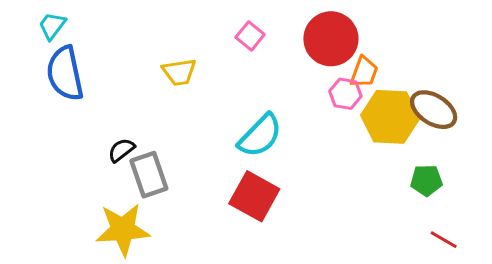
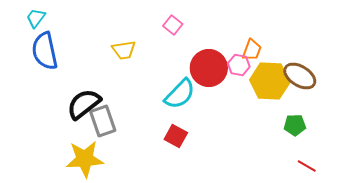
red circle: (331, 39) -> (209, 68), moved
black semicircle: (121, 150) -> (84, 104), size x1.8
red square: (254, 196) -> (176, 136), size x0.7

